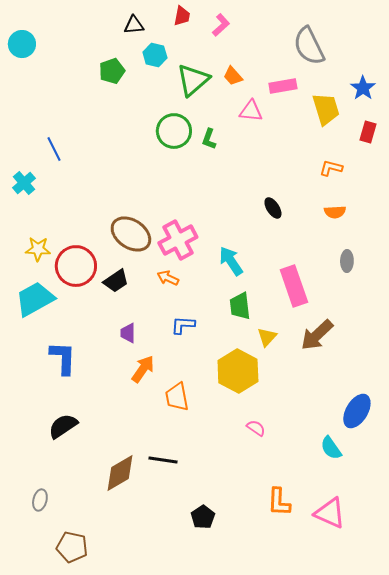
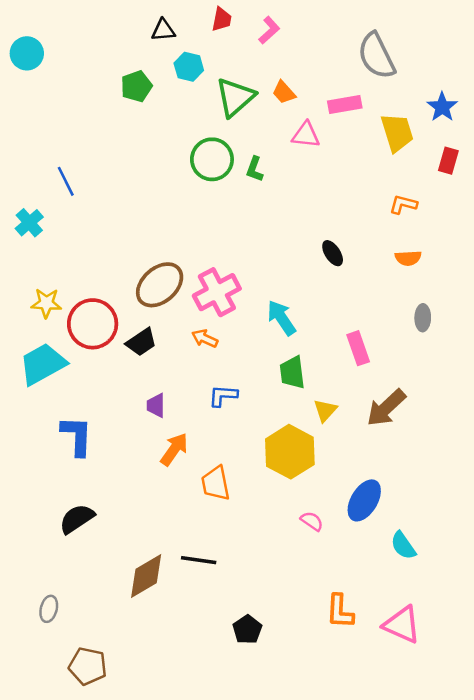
brown ellipse: (131, 234) -> (160, 285), turned -75
pink rectangle: (294, 286) -> (358, 348), size x0.7
blue ellipse: (357, 411) -> (364, 500), moved

